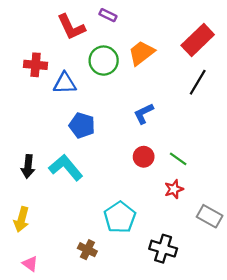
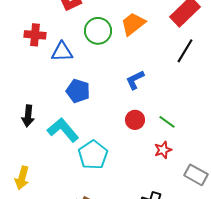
black arrow: (28, 166) -> (28, 116), moved
cyan pentagon: (120, 217) -> (93, 155), moved

